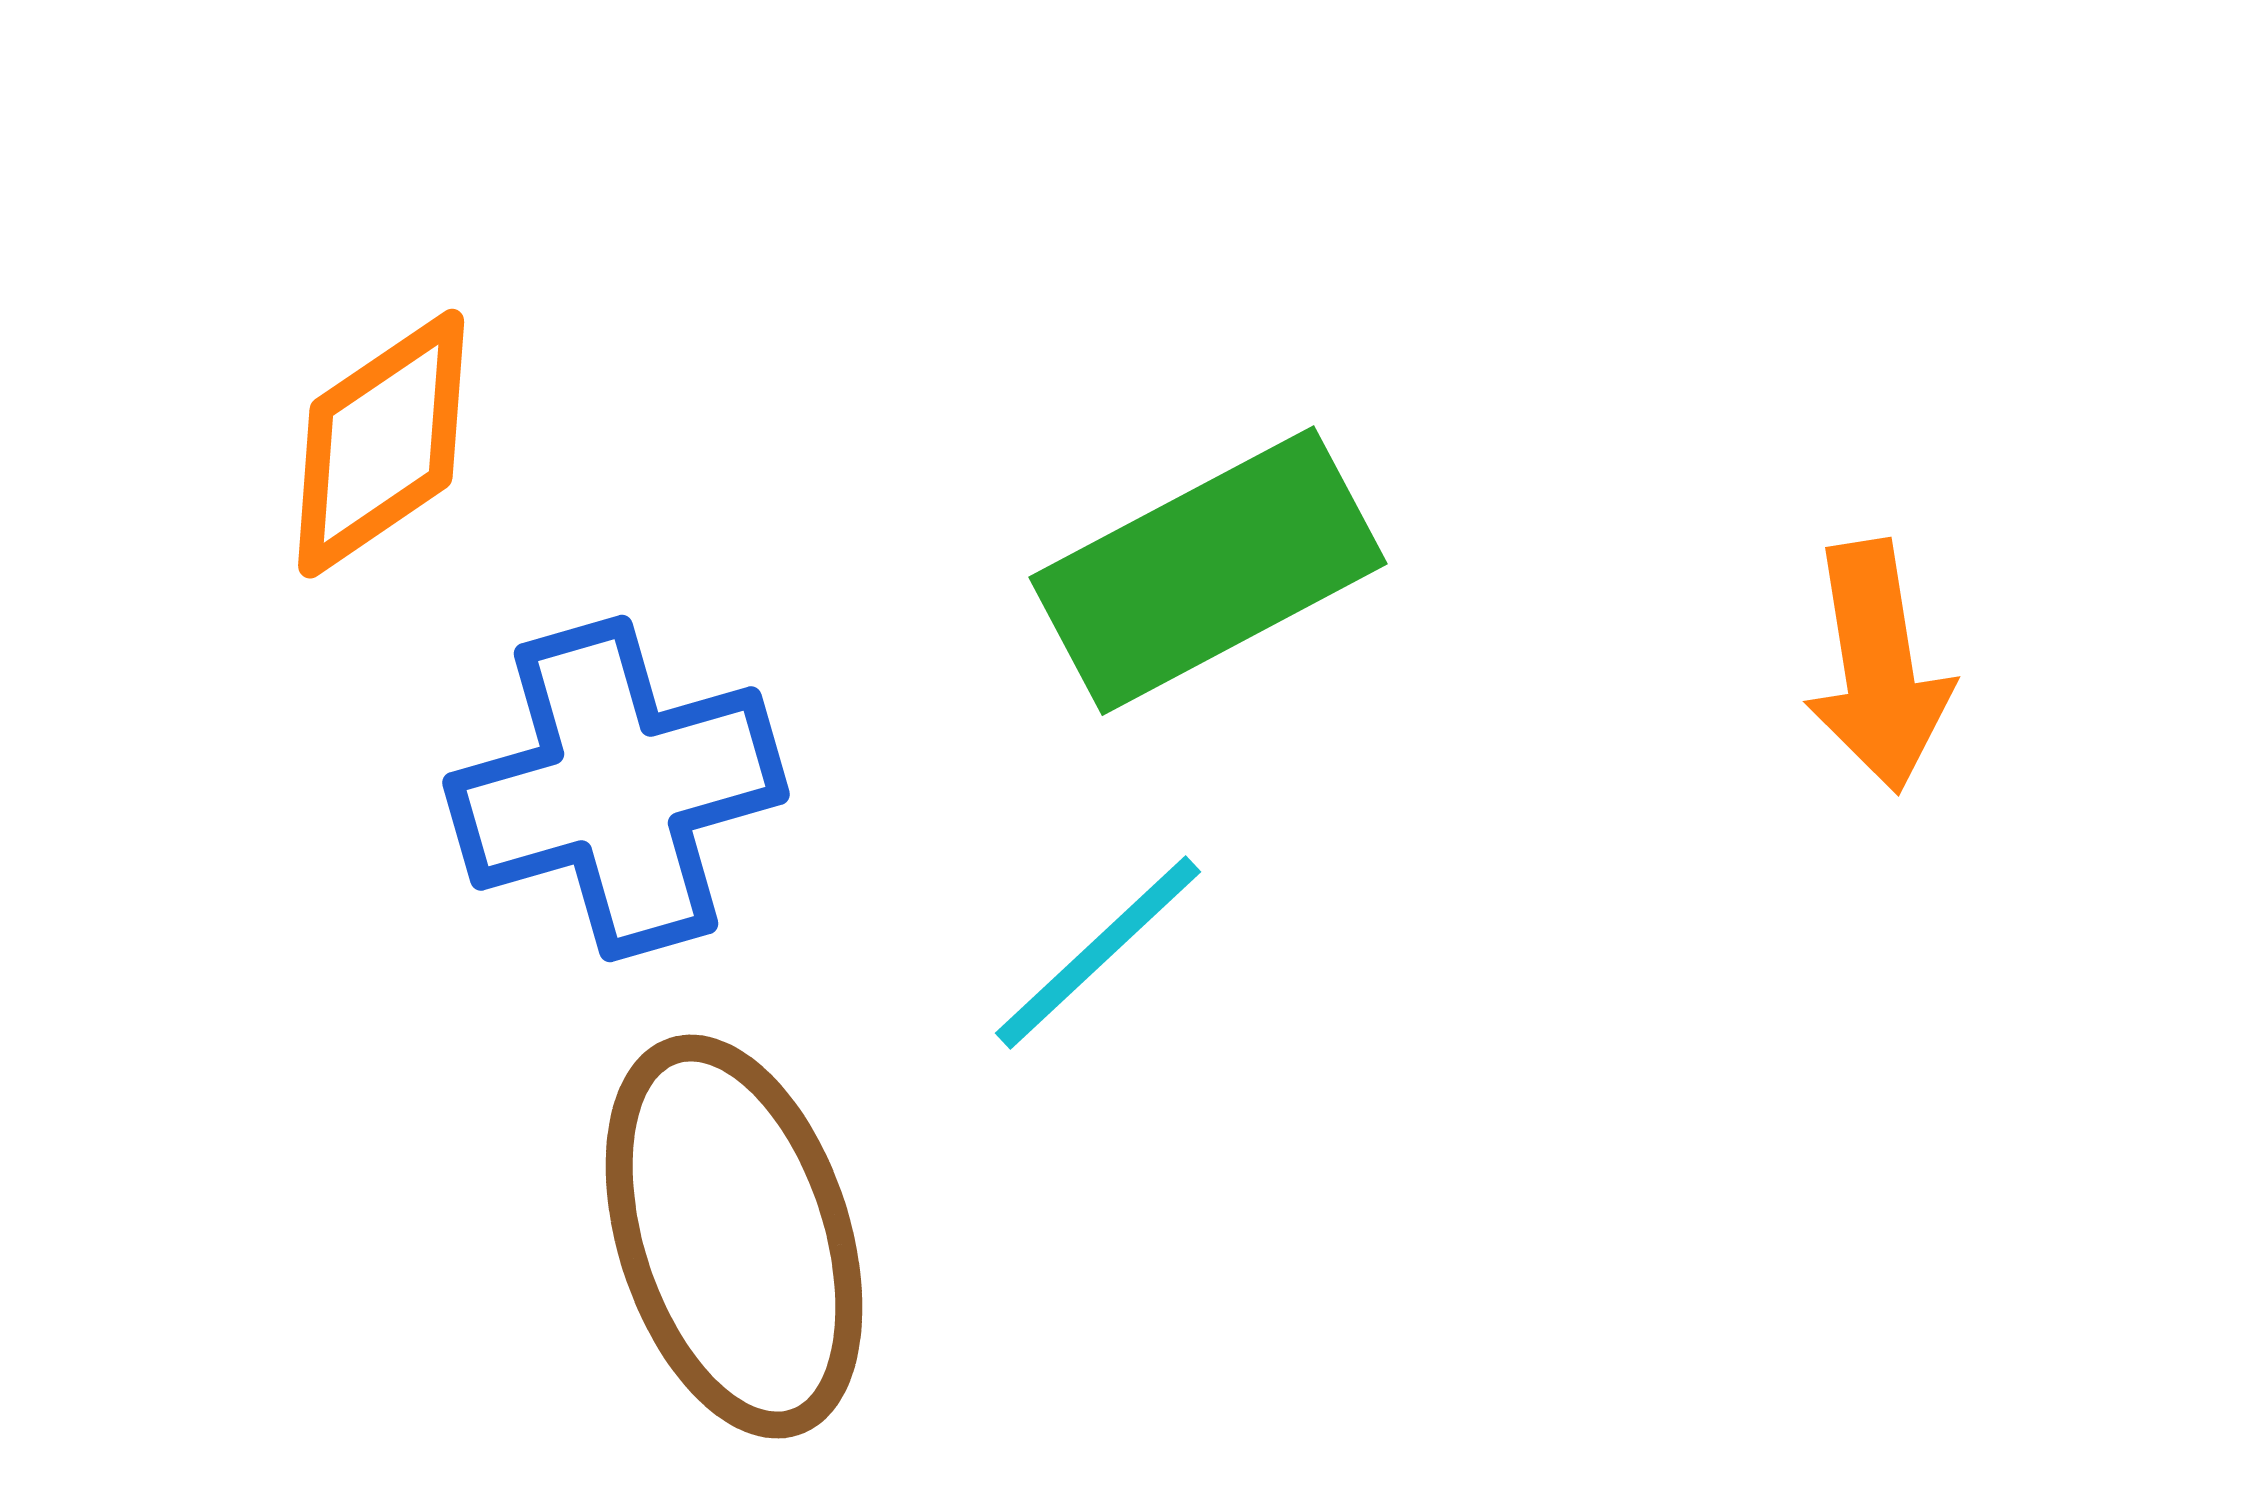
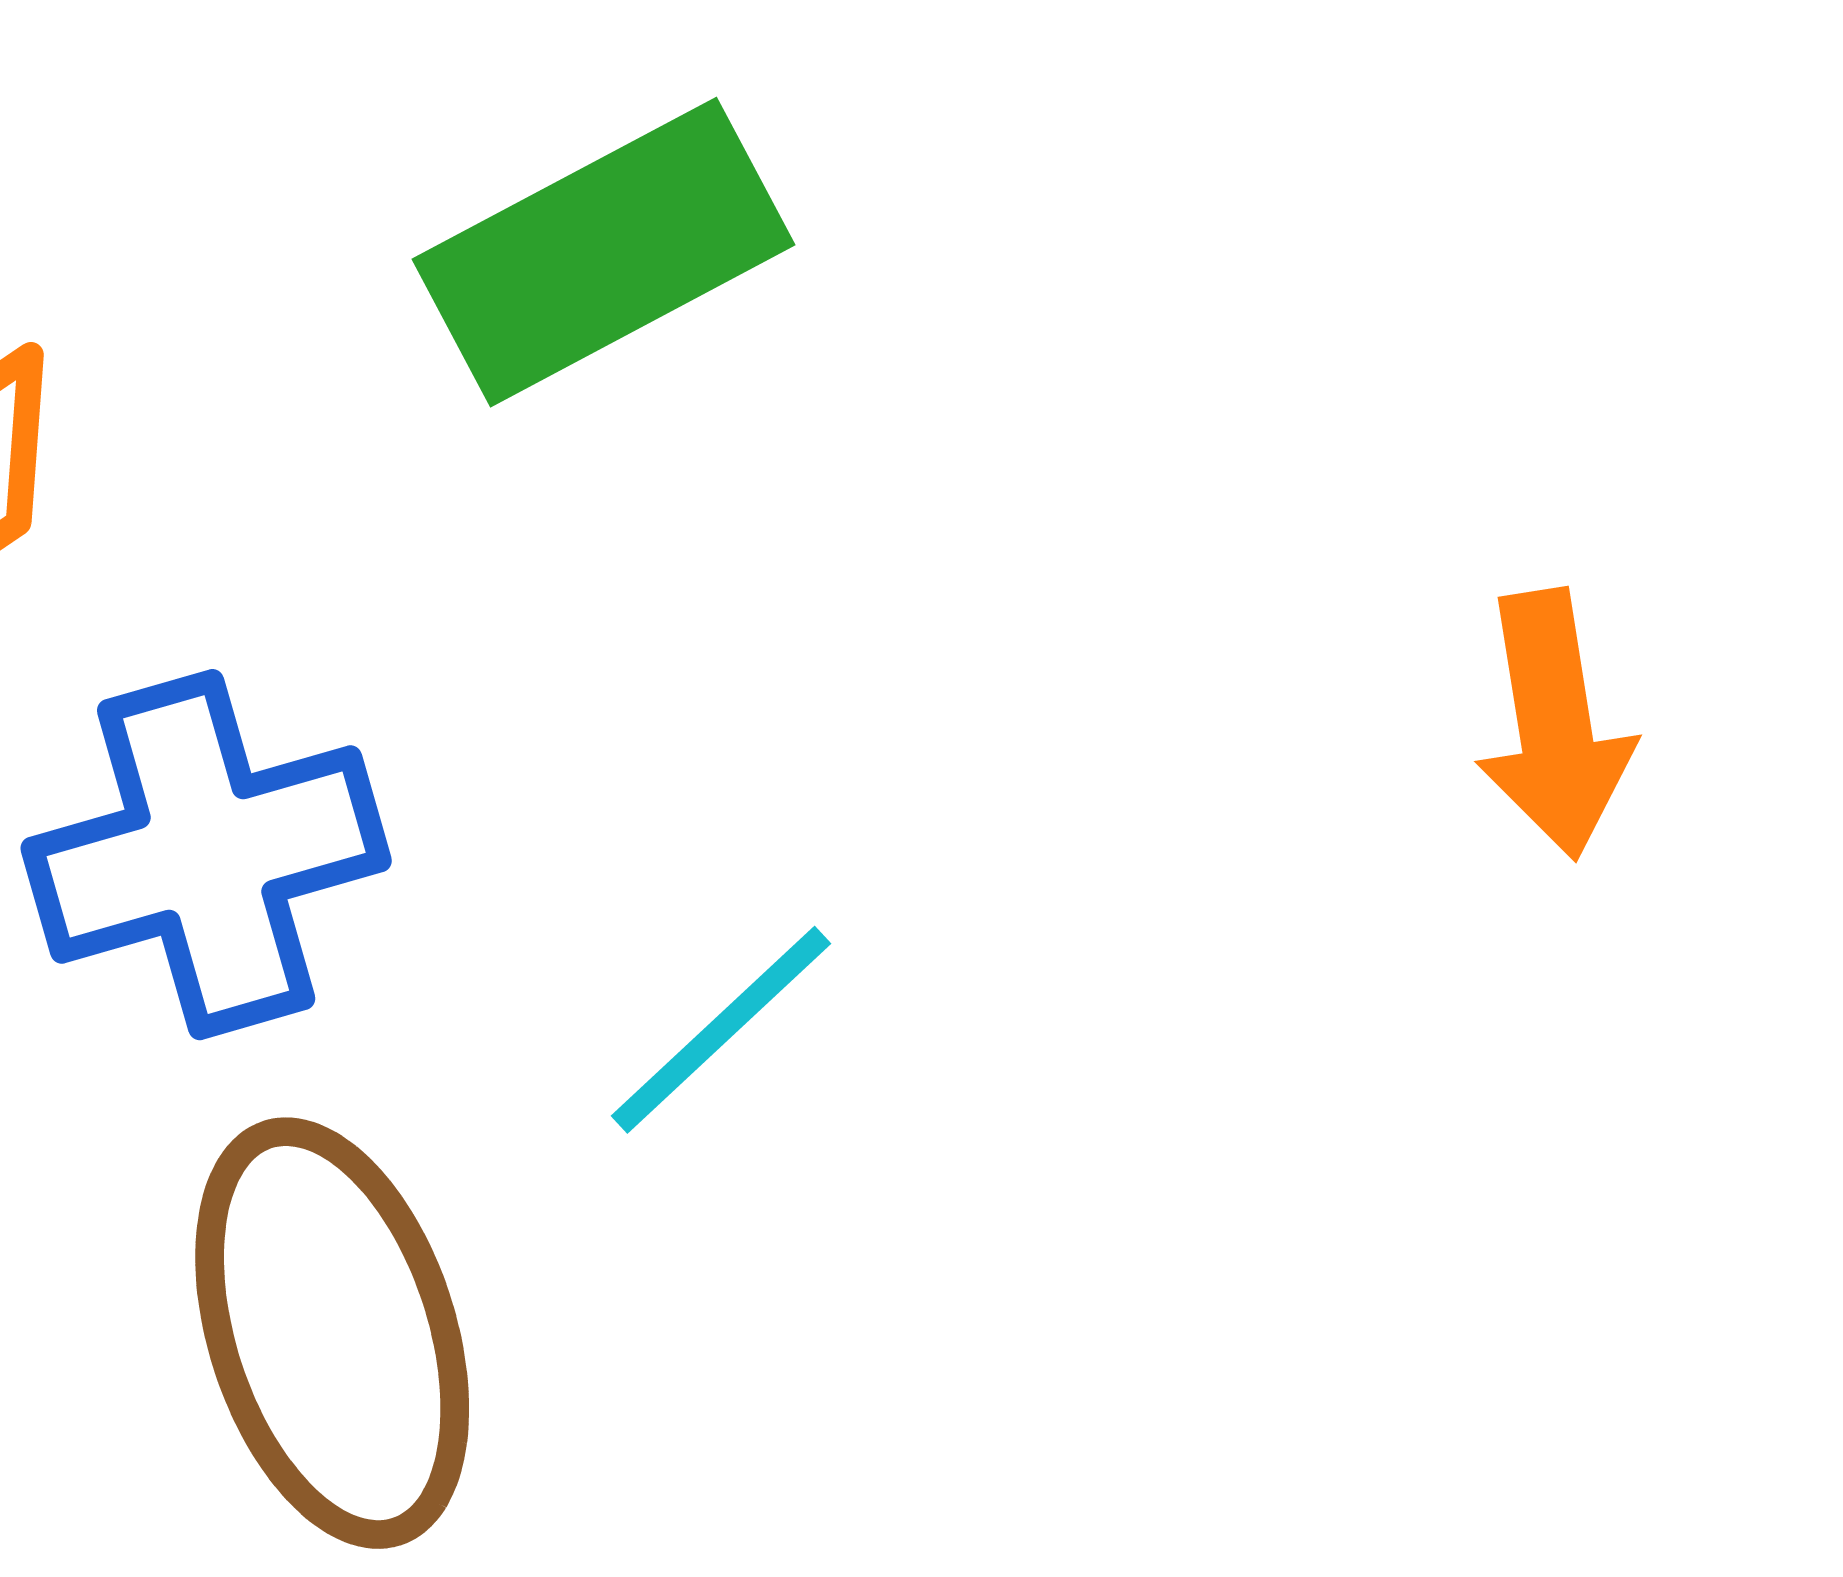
green rectangle: (1208, 571) -> (603, 252), moved

